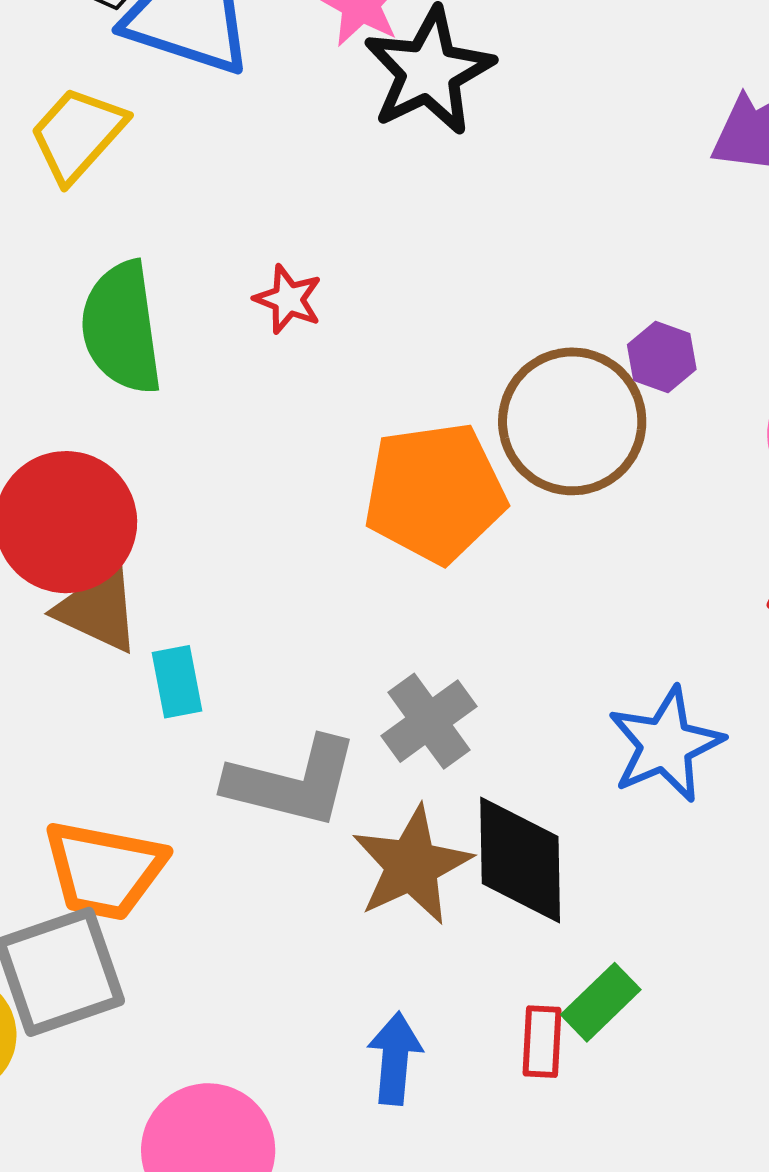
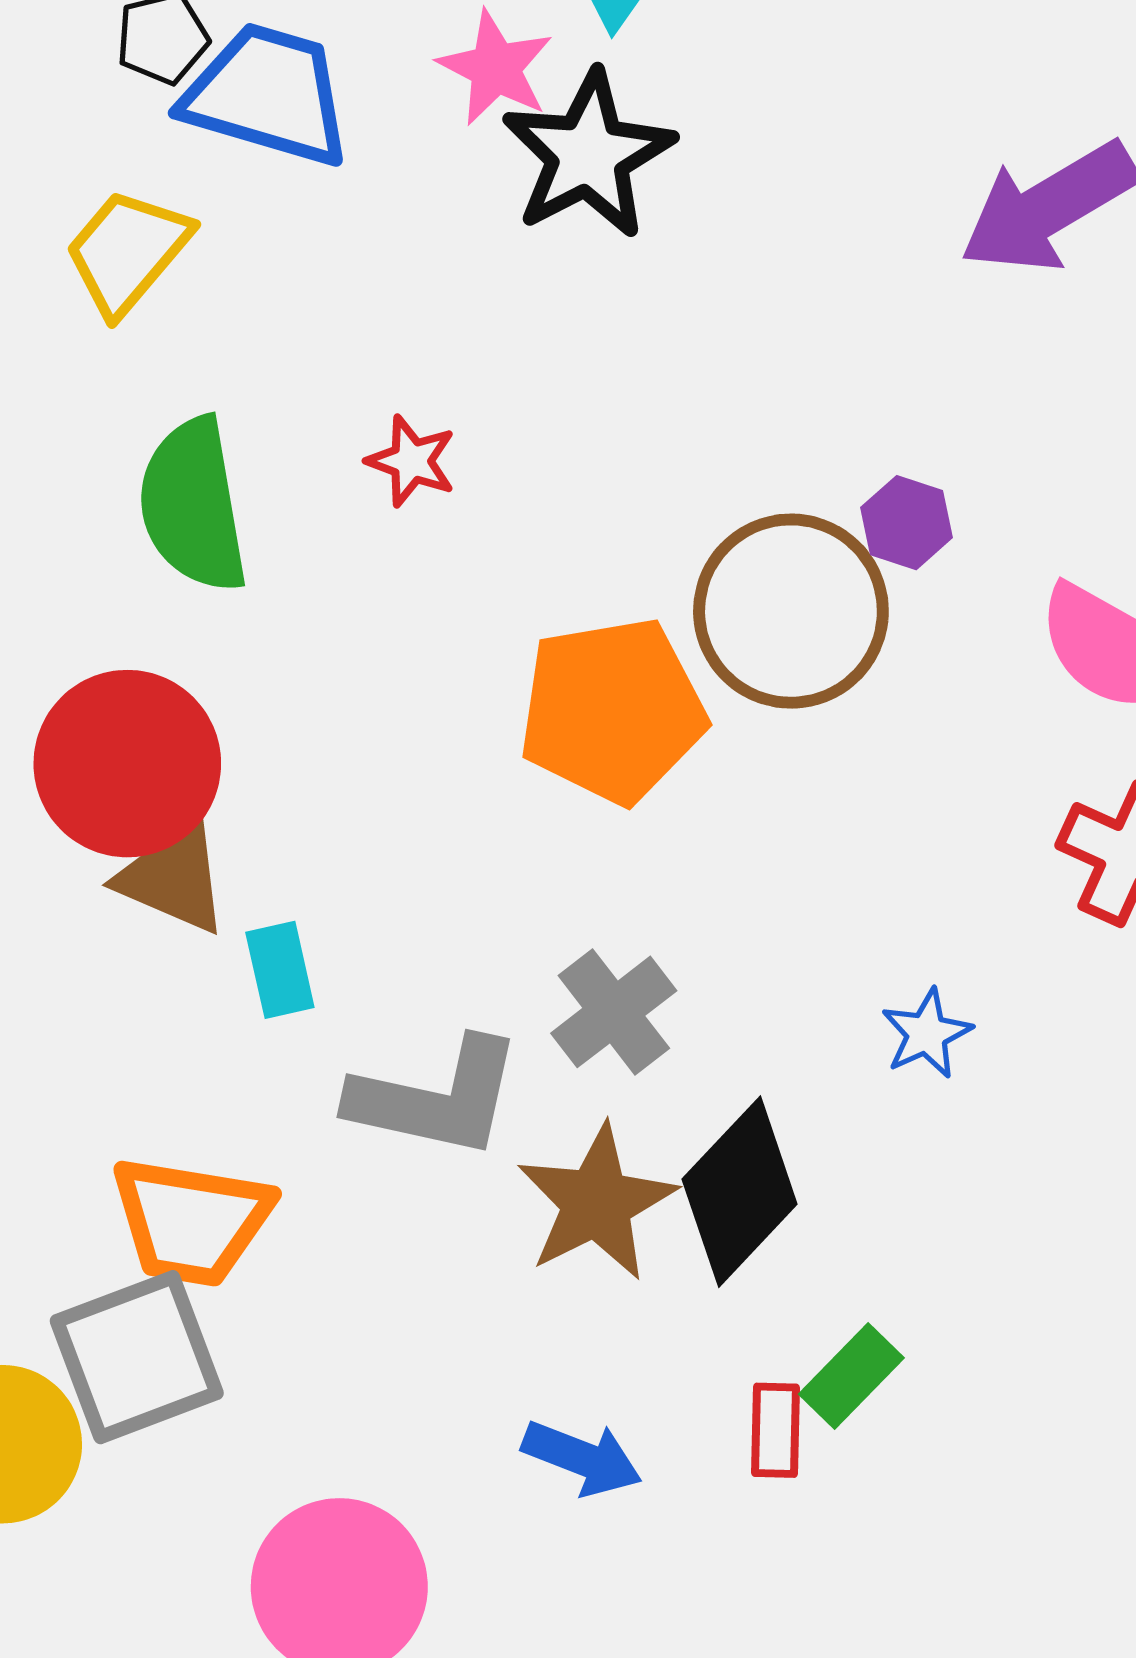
blue star: (666, 745) -> (927, 1034), size x0.6
black diamond: (520, 860) -> (740, 1192), turned 46
blue arrow: (395, 1058) -> (582, 1458), turned 108

